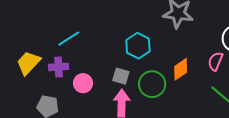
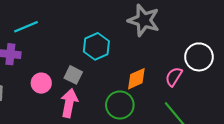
pink circle: (83, 83) -> (41, 83), moved
green circle: (152, 84) -> (120, 105), moved

